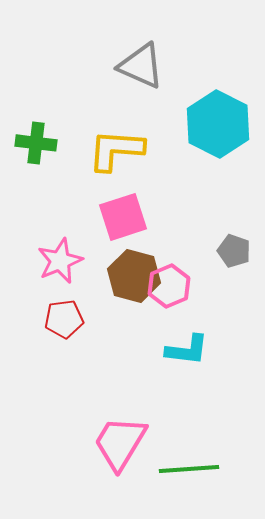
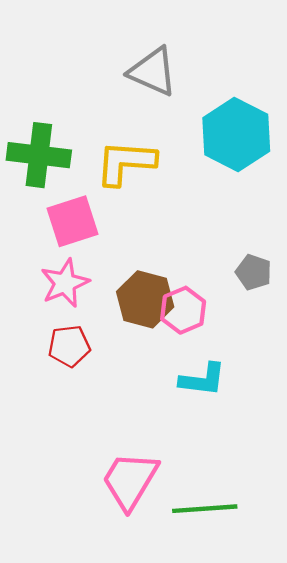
green cross: (36, 143) -> (39, 155), size x1.4
pink square: (123, 217) -> (72, 221), moved

